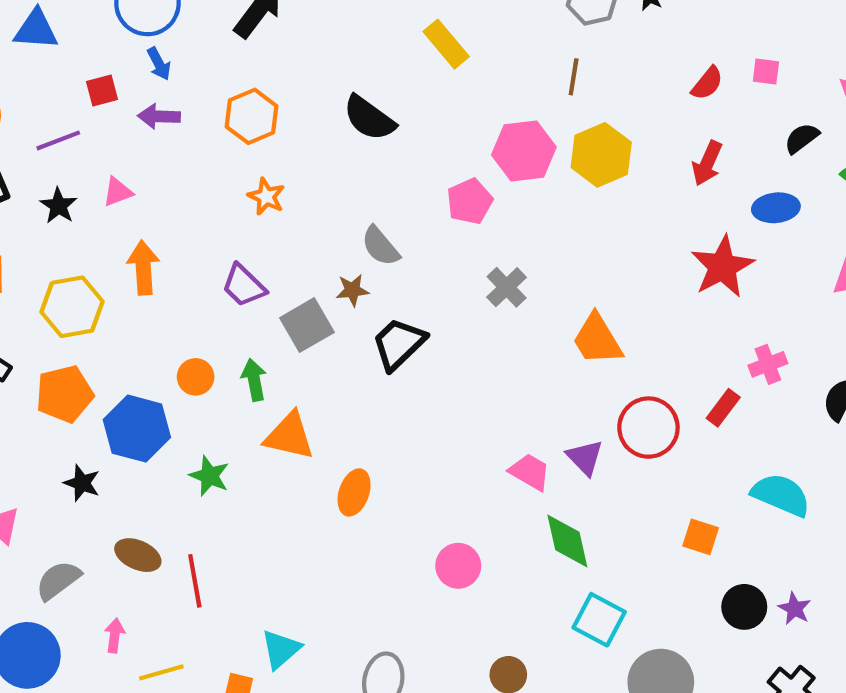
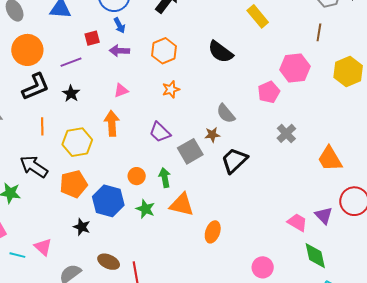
yellow hexagon: (601, 155) -> (348, 72), moved
pink triangle: (118, 192) -> (121, 90), moved
orange star: (266, 197) -> (171, 89), turned 30
green star: (209, 476) -> (145, 209), moved

